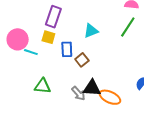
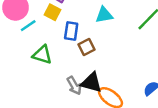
cyan line: (31, 52) -> (28, 26), turned -64
green triangle: (42, 86) -> (42, 55), moved

